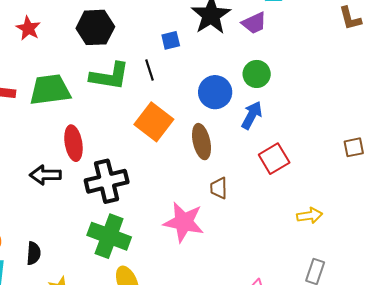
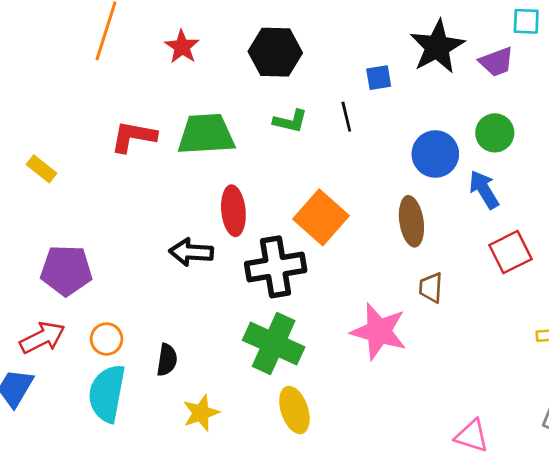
green L-shape: (110, 76) -> (290, 121), size x0.6
blue arrow: (252, 115) -> (484, 190), turned -64
orange square: (154, 122) -> (321, 217), moved

